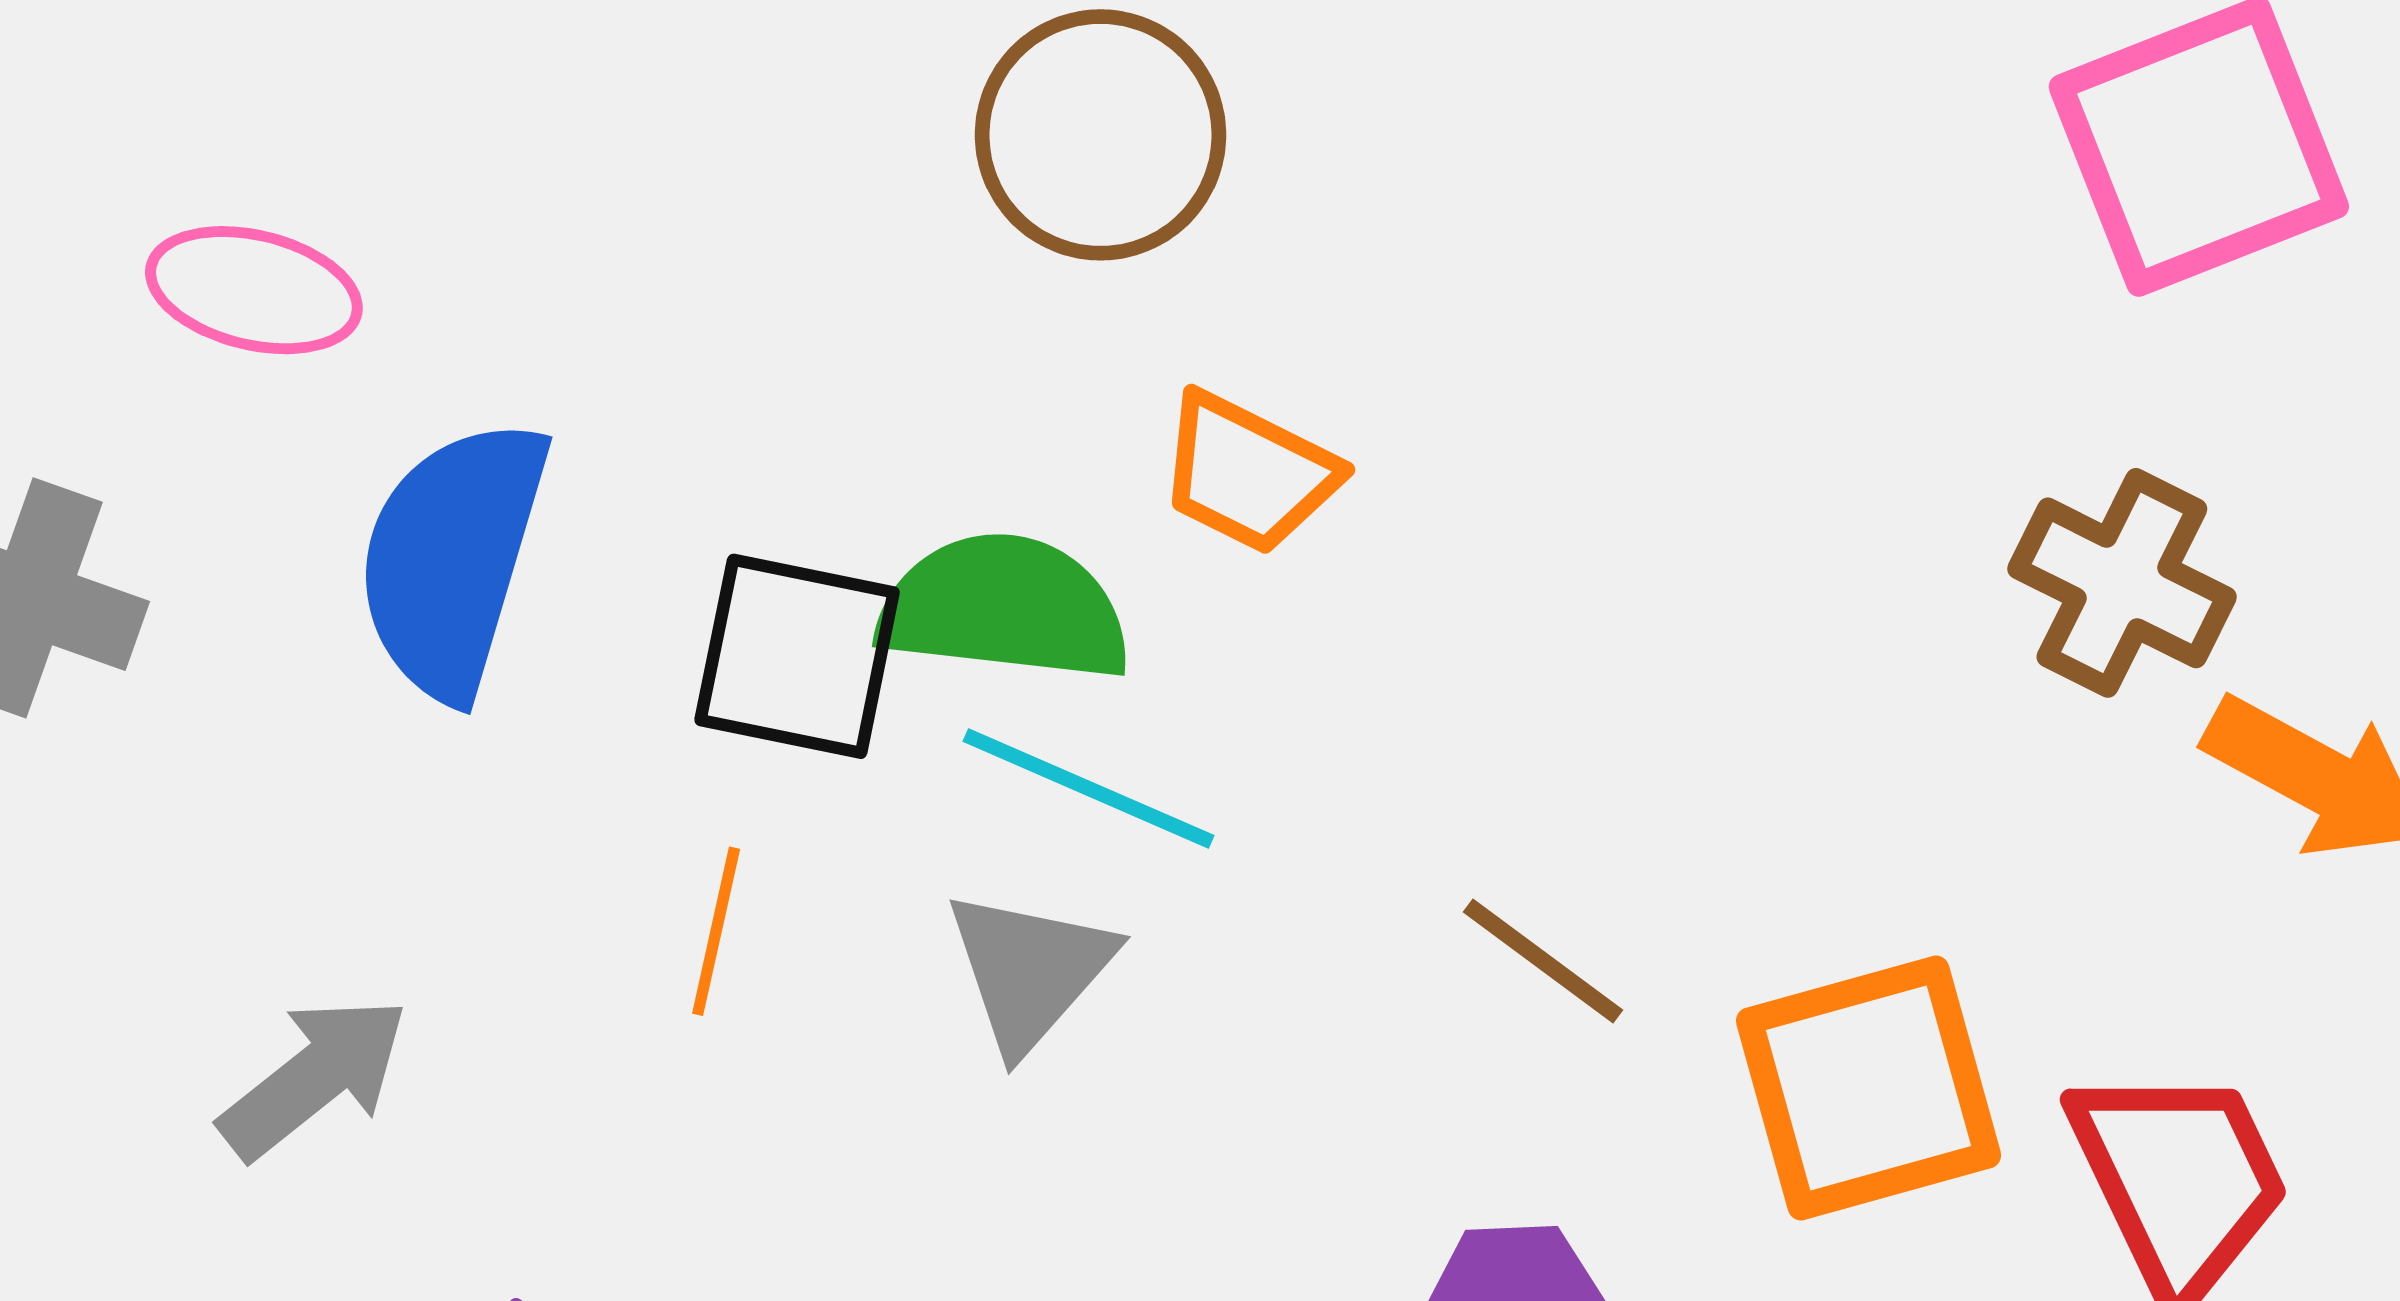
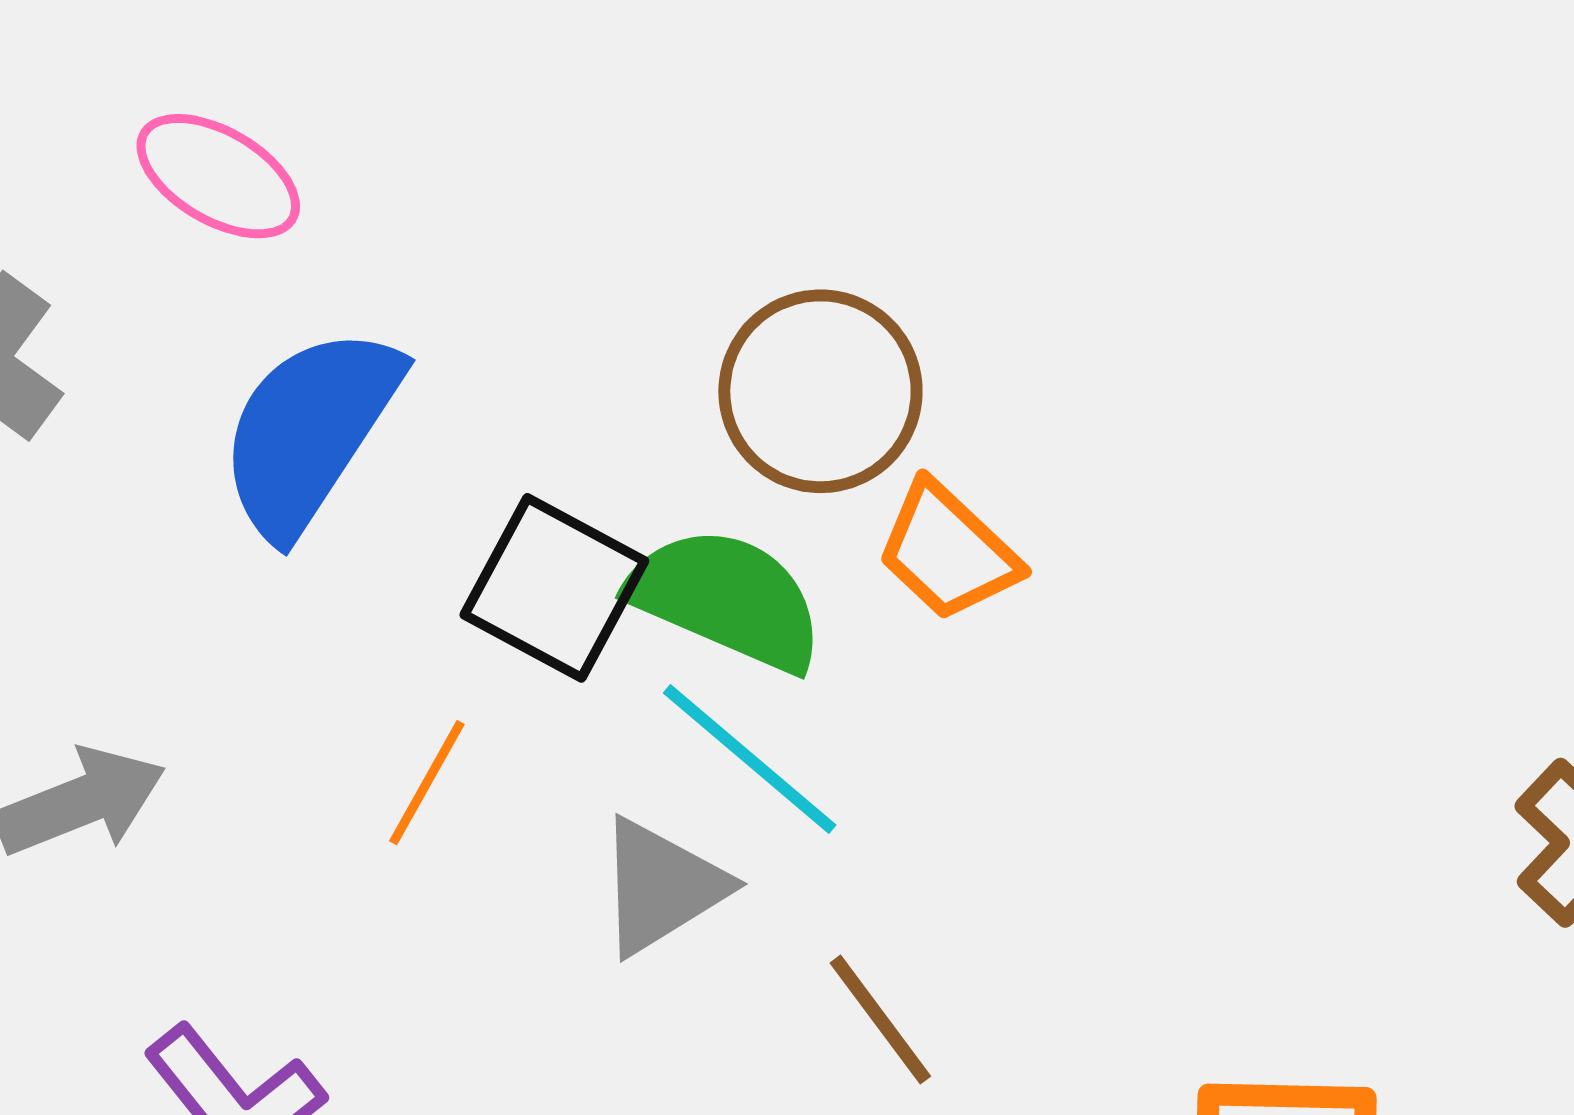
brown circle: (1100, 135) -> (820, 391), moved
brown line: (1543, 961) -> (880, 1020), moved

